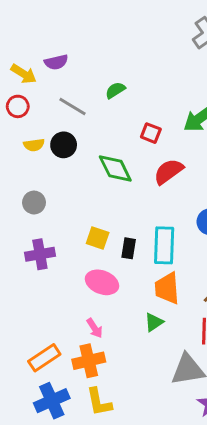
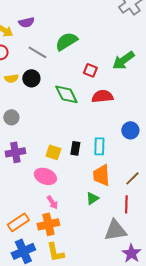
green semicircle: (115, 90) -> (66, 41), size x1.6
red semicircle: (169, 171) -> (102, 96), turned 30
yellow square: (98, 238) -> (53, 152), moved
cyan rectangle: (164, 245) -> (99, 146), size x0.7
pink ellipse: (102, 282) -> (45, 176), moved

